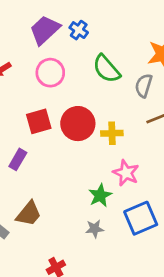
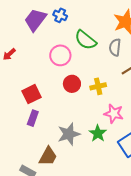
pink circle: (50, 73) -> (60, 55), moved
red square: (39, 121) -> (31, 94), moved
red circle: (78, 124) -> (72, 84), size x0.7
gray star: (95, 229) -> (69, 134), moved, size x1.6

